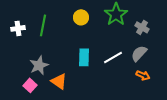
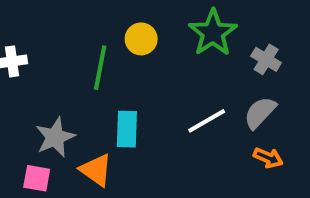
green line: (43, 25) -> (100, 68), moved
cyan rectangle: (84, 57) -> (127, 129), moved
pink square: (30, 85) -> (37, 178), turned -32

